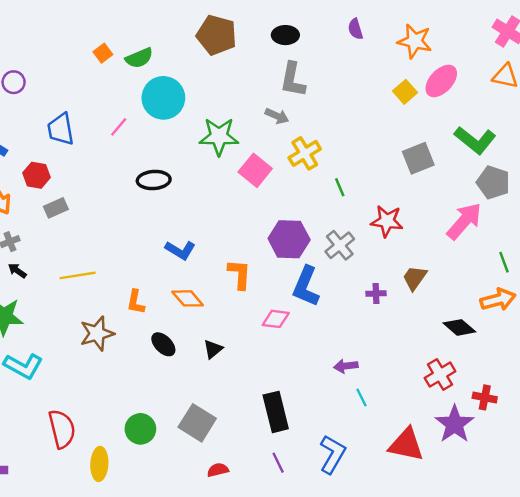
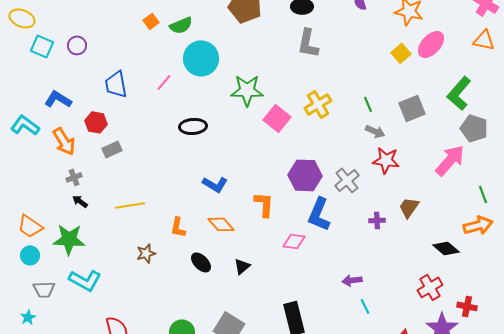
gray arrow: (277, 116) -> (375, 131), moved
green L-shape: (475, 140) -> (459, 93), turned 92
green line: (340, 187) -> (368, 104), moved
brown star: (97, 333) -> (146, 253), size x0.7

